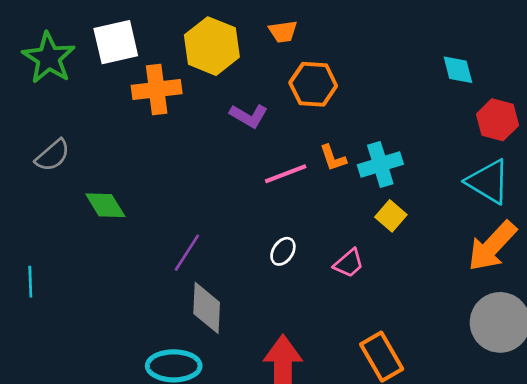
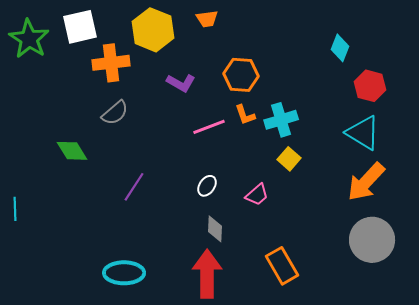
cyan diamond: (458, 70) -> (340, 48), turned 36
orange hexagon: (313, 84) -> (241, 75), moved
gray semicircle: (53, 155) -> (115, 113), moved
gray diamond: (207, 308) -> (215, 229), moved, size x0.7

